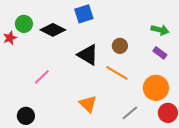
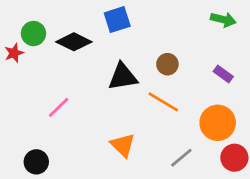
green arrow: (160, 30) -> (223, 20), moved
black triangle: (88, 55) -> (123, 77), turned -40

